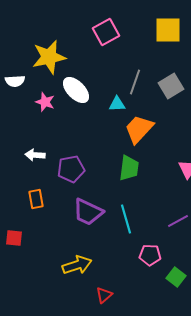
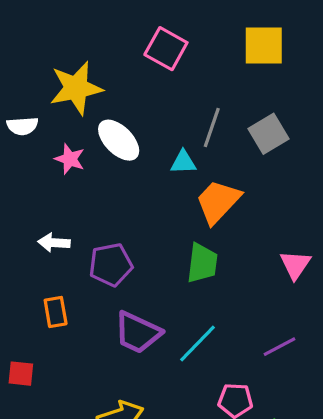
pink square: (106, 32) -> (166, 49), turned -32
cyan line: (126, 219) -> (198, 344), turned 60

